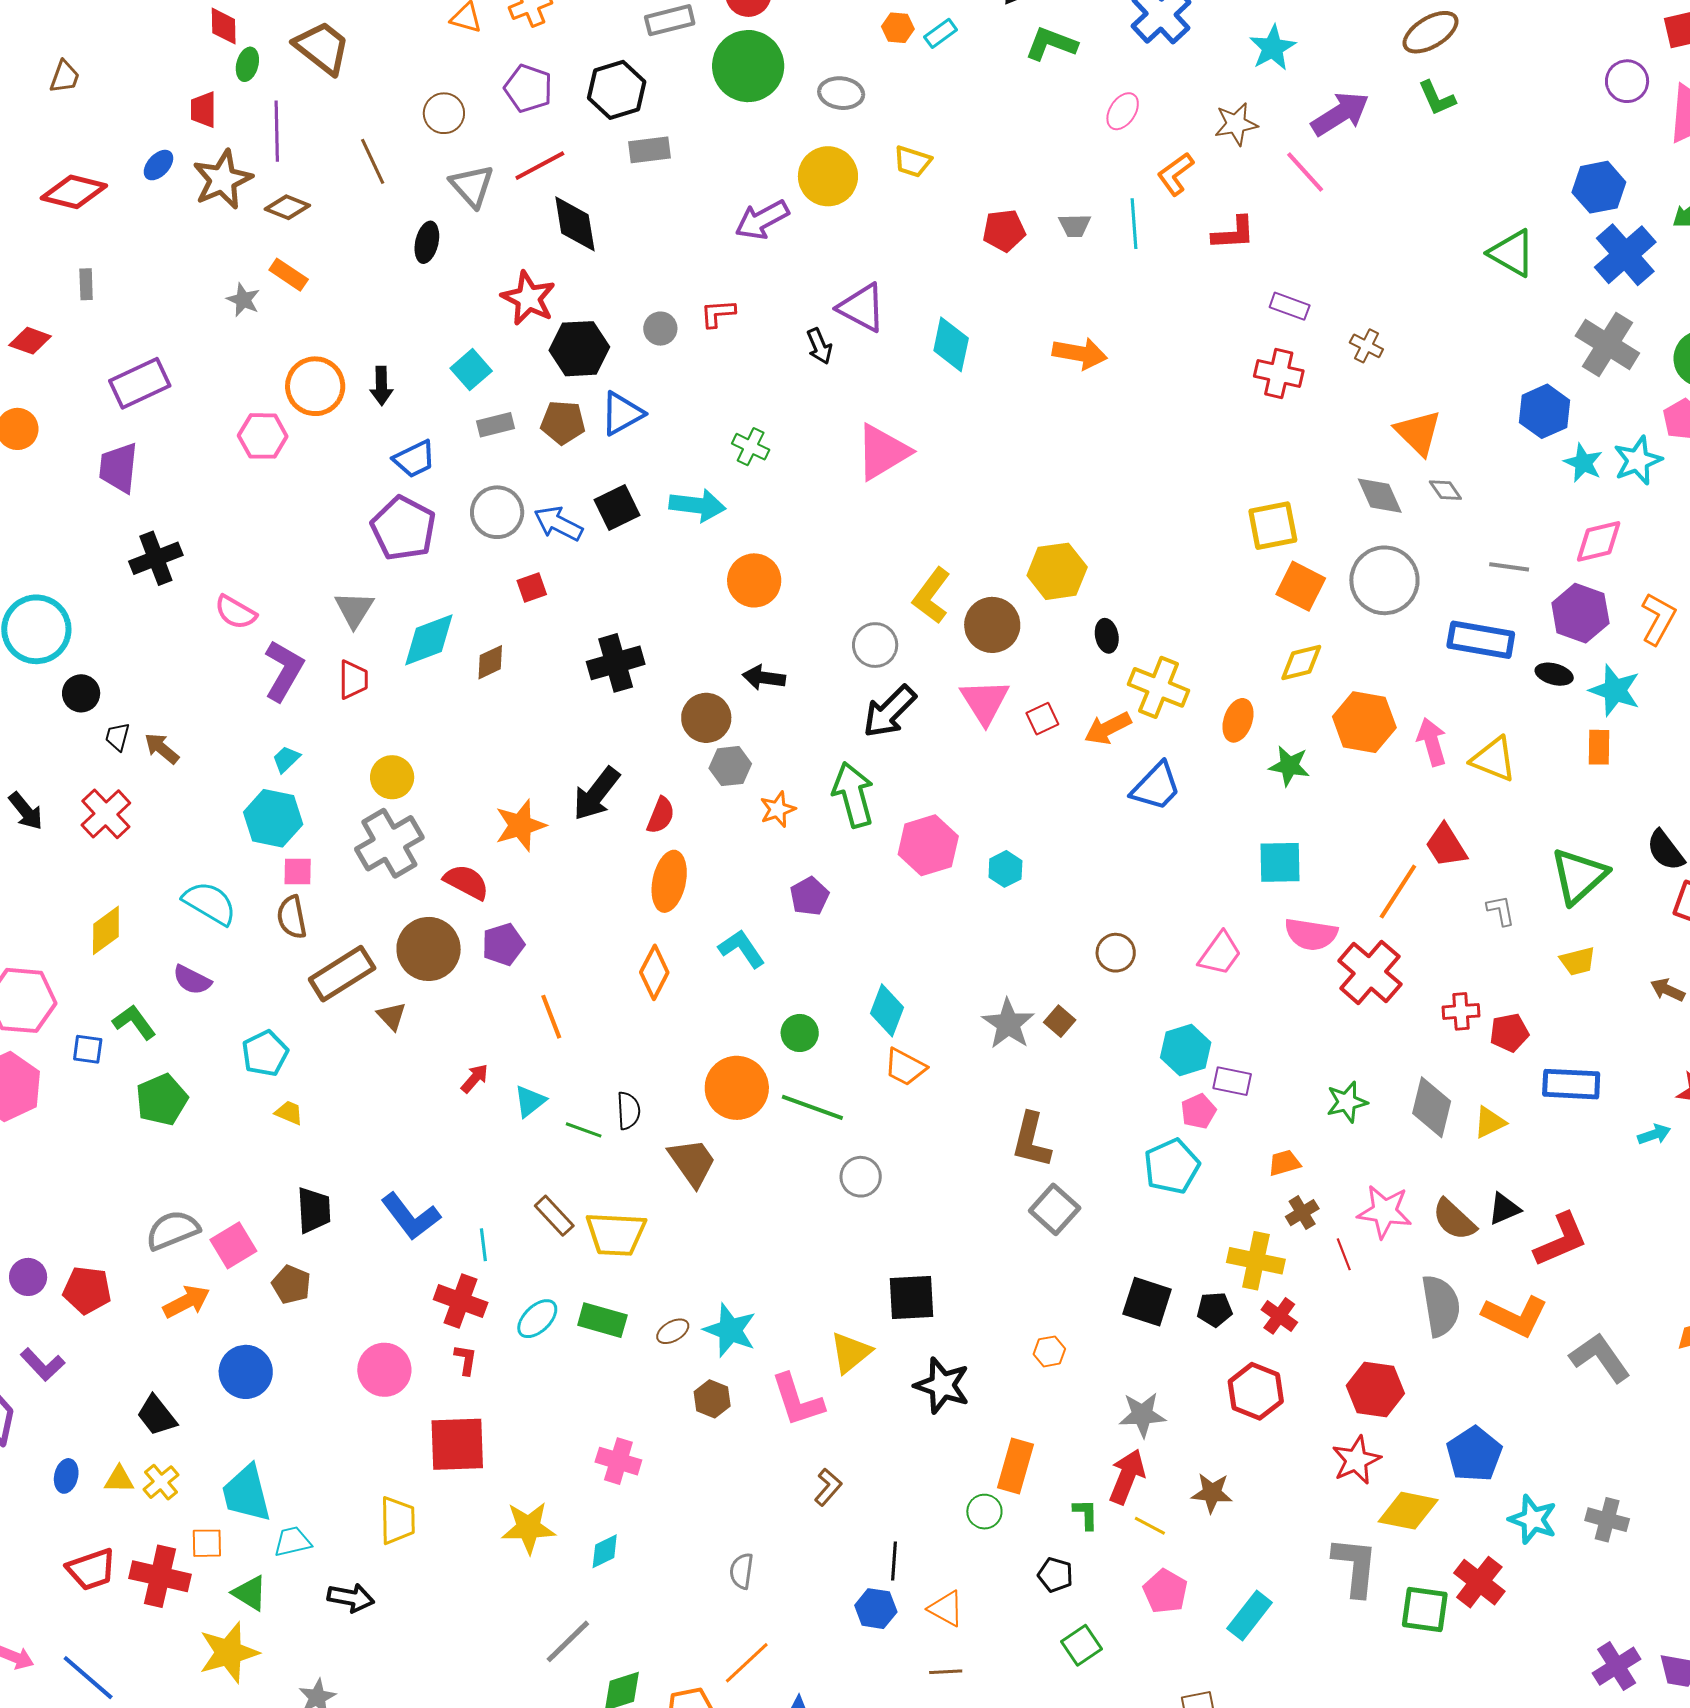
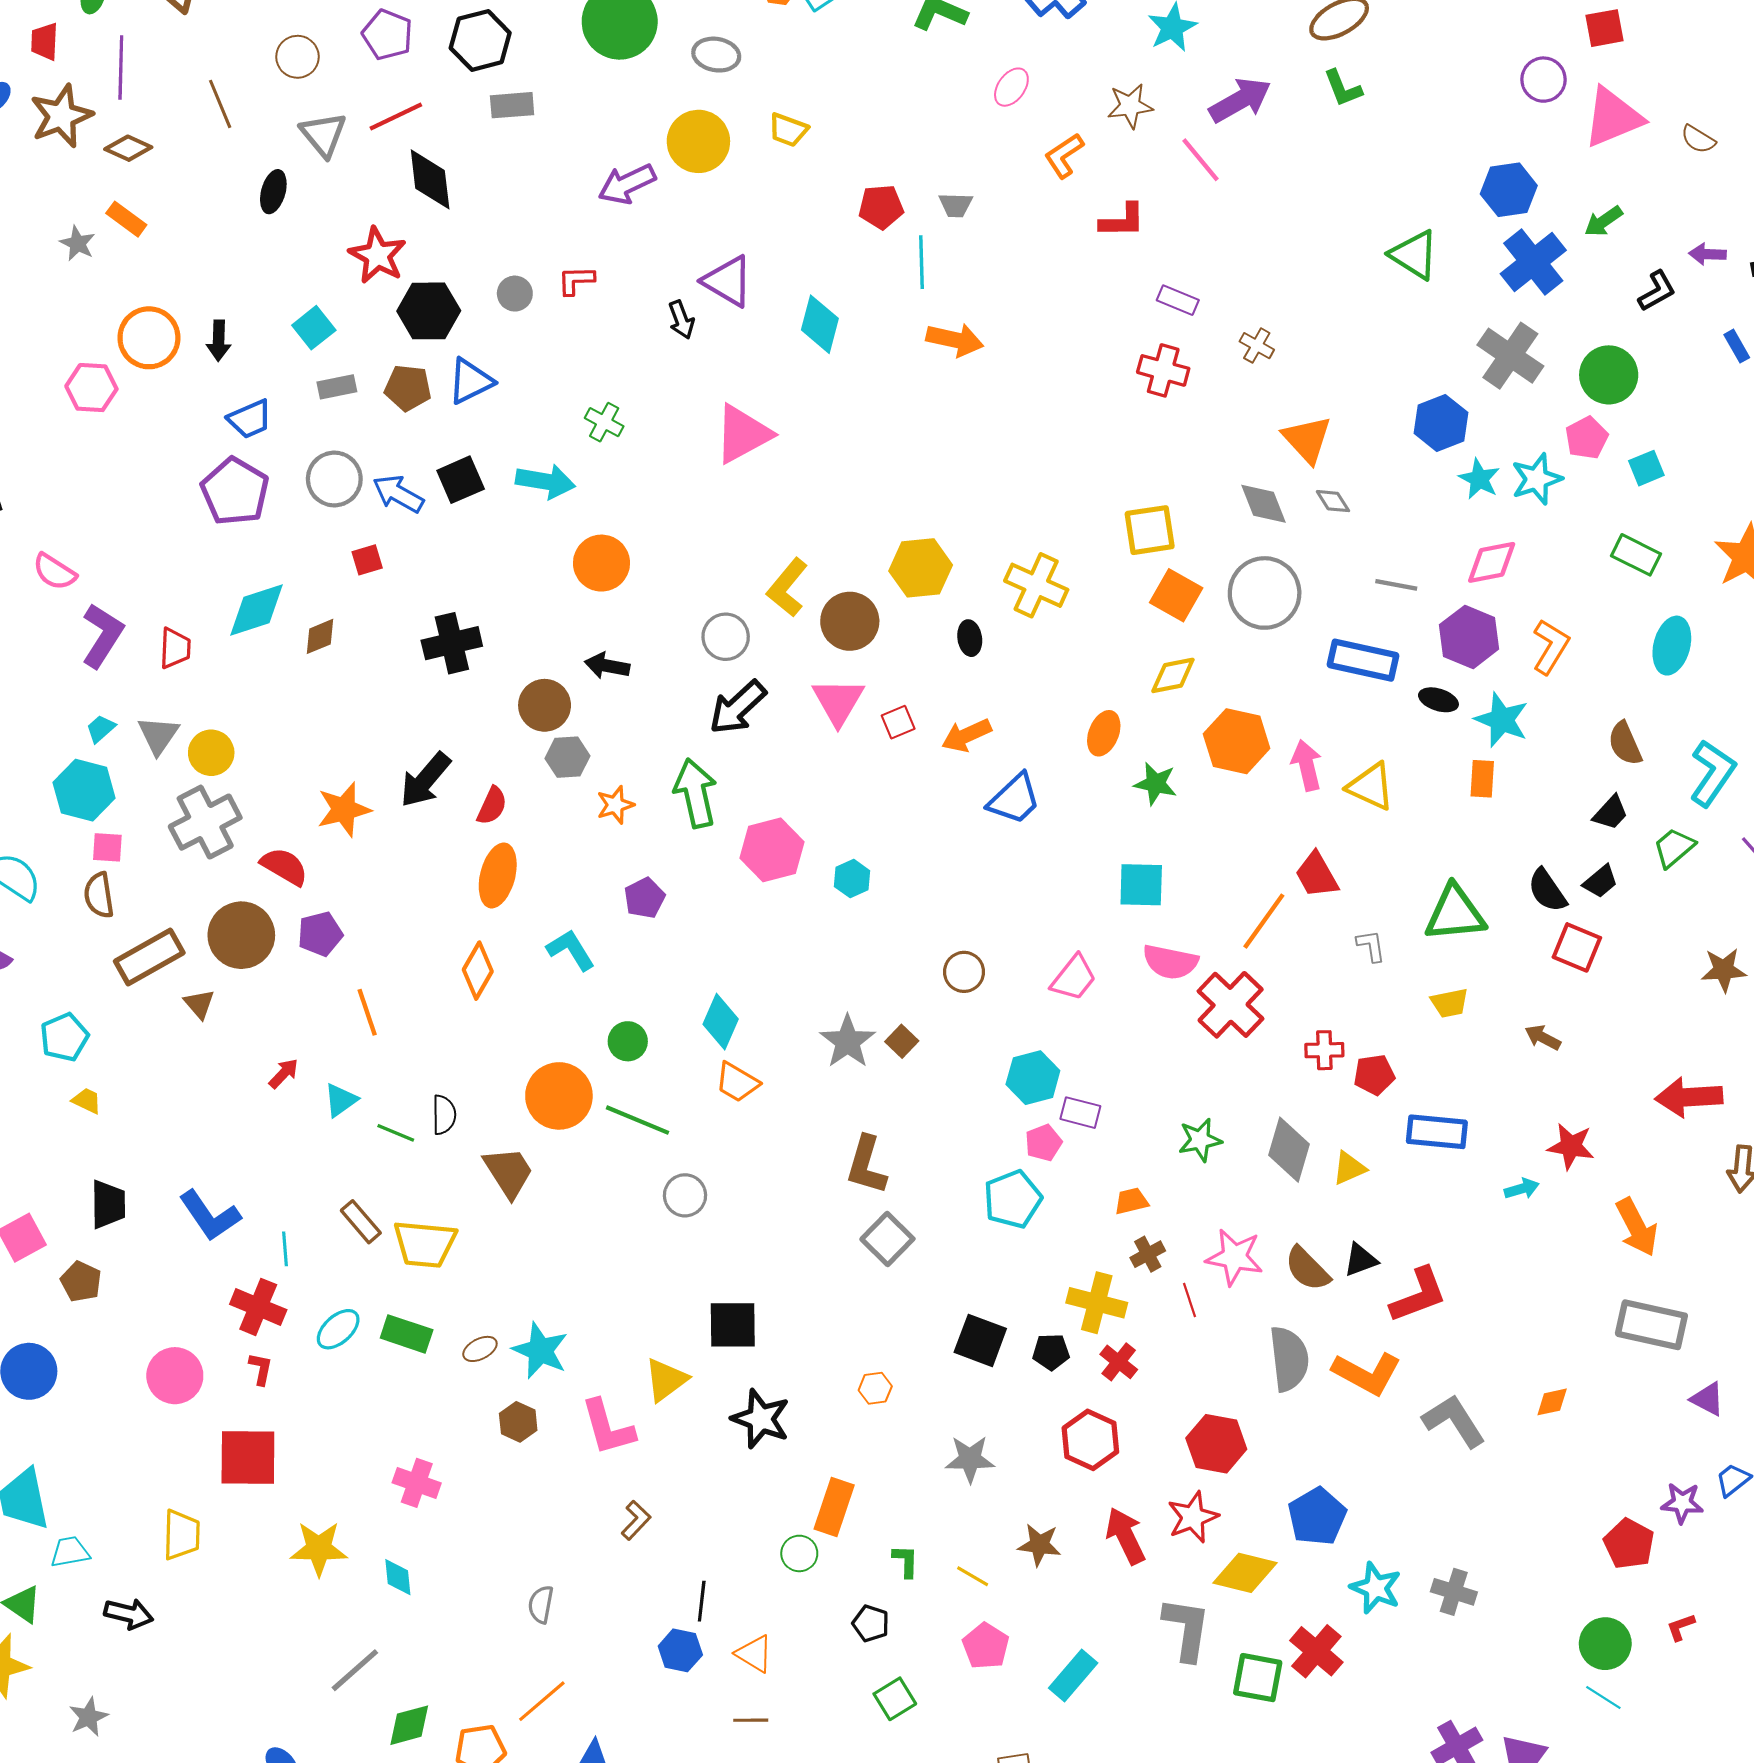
cyan line: (1134, 224) -> (922, 262), moved
gray triangle: (354, 609) -> (158, 735), moved
yellow cross: (1159, 687) -> (1036, 585), moved
green triangle: (1579, 876) -> (1455, 913), turned 34
red arrow: (1127, 1477) -> (1126, 1536), moved, turned -50
cyan diamond: (605, 1551) -> (398, 1577), turned -72

